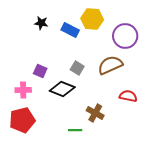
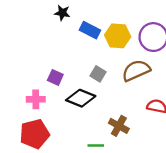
yellow hexagon: (92, 19) -> (118, 36), moved
black star: (41, 23) -> (62, 13), moved

